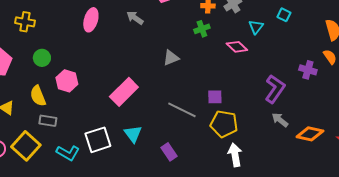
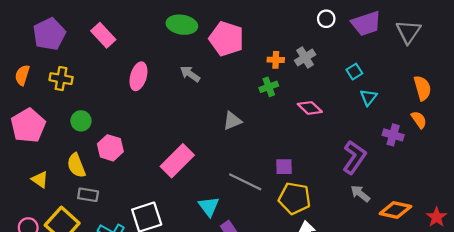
cyan square: (284, 15) -> (354, 72), moved, turned 32
cyan triangle: (256, 27) -> (368, 97), moved
cyan triangle: (133, 134) -> (209, 207), moved

